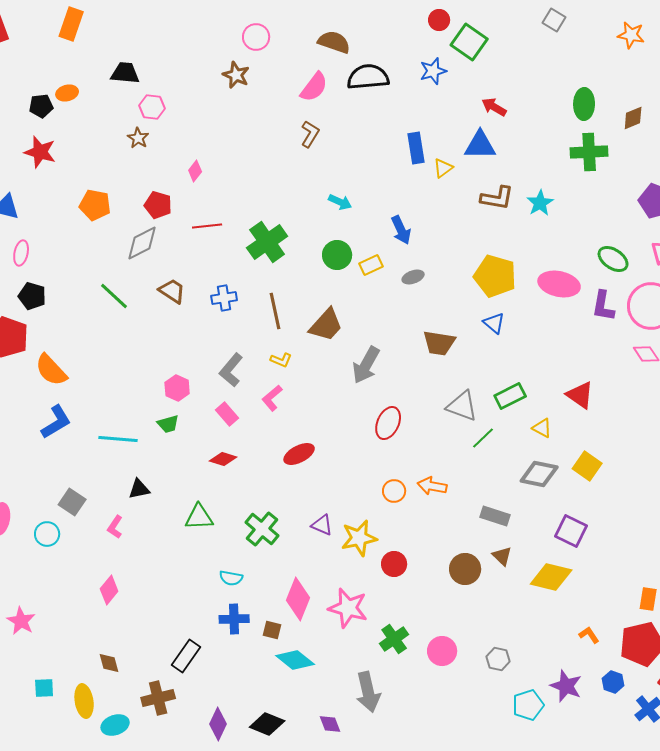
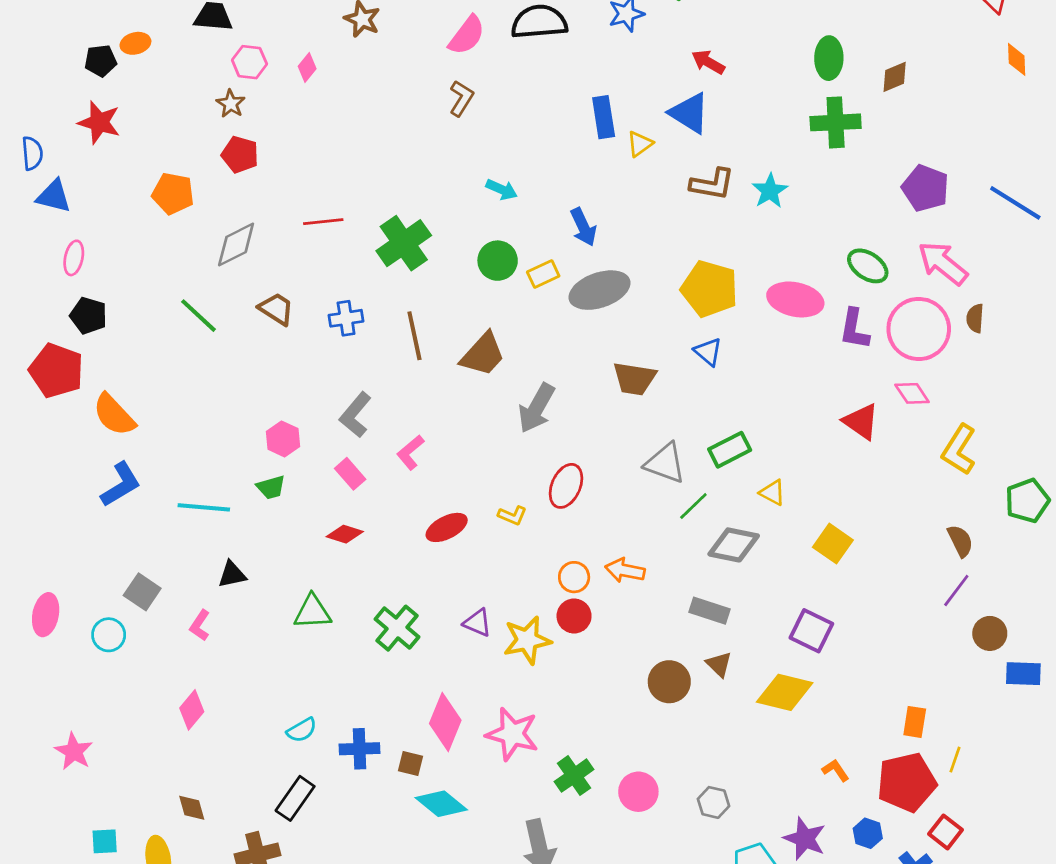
blue triangle: (480, 145) -> (689, 113), turned 32
pink diamond: (195, 171) -> (307, 67), moved
red pentagon: (158, 205) -> (240, 155), moved
gray ellipse: (413, 277) -> (600, 290), size x2.0
yellow L-shape: (281, 360) -> (512, 515), moved
red triangle: (580, 395) -> (861, 422), moved
gray diamond: (539, 474) -> (734, 545), moved
red circle: (394, 564) -> (574, 616), moved
cyan semicircle: (231, 578) -> (302, 730), moved, turned -40

